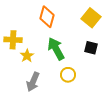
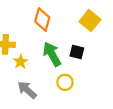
black square: (91, 48) -> (77, 52), moved
gray arrow: (33, 82) -> (27, 90), turned 108

